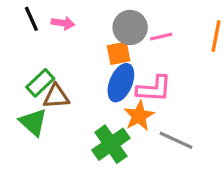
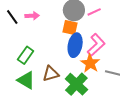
orange square: (119, 53) -> (70, 27), turned 35
pink L-shape: (154, 89) -> (96, 45), turned -35
brown triangle: (56, 96) -> (51, 74), moved

